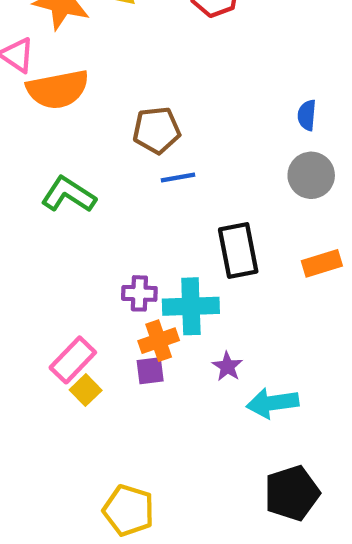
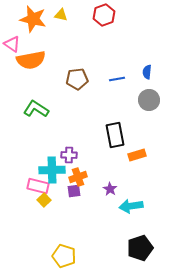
blue line: (178, 177) -> (117, 79), moved
orange rectangle: (322, 263) -> (137, 155), moved
cyan cross: (191, 306) -> (52, 170), moved
pink rectangle: (73, 360) -> (38, 186), turned 60

